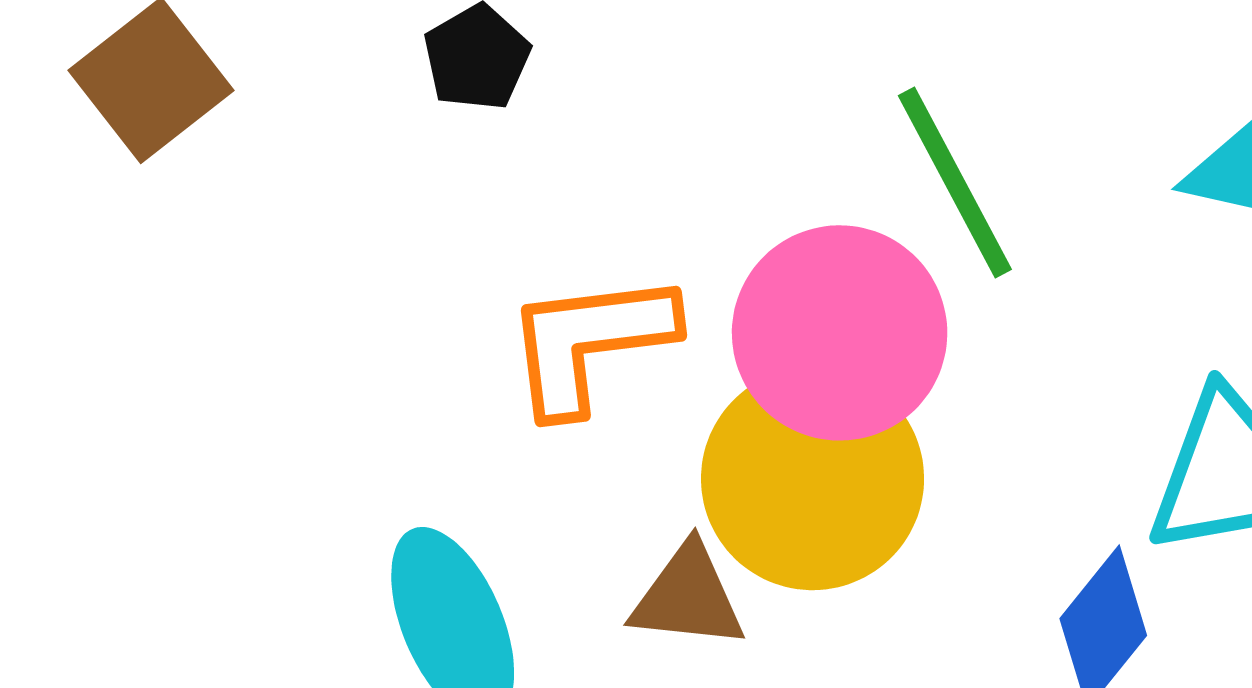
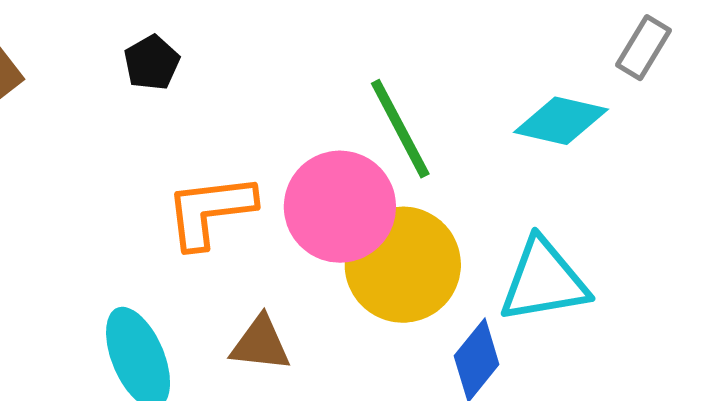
yellow circle: (813, 479) -> (403, 265), moved

